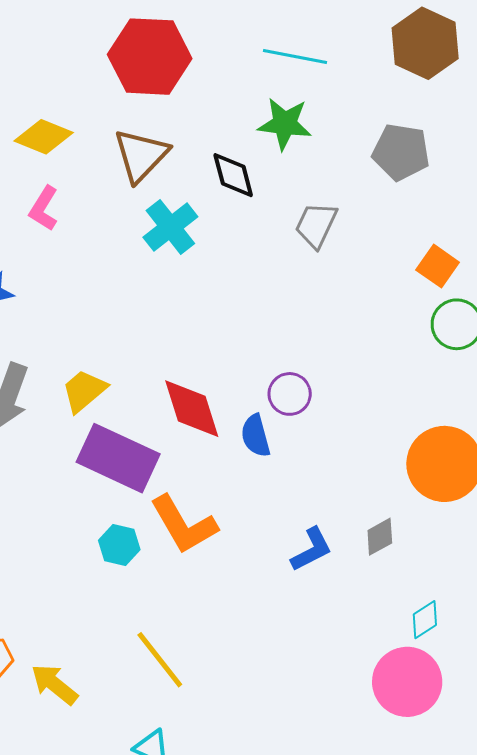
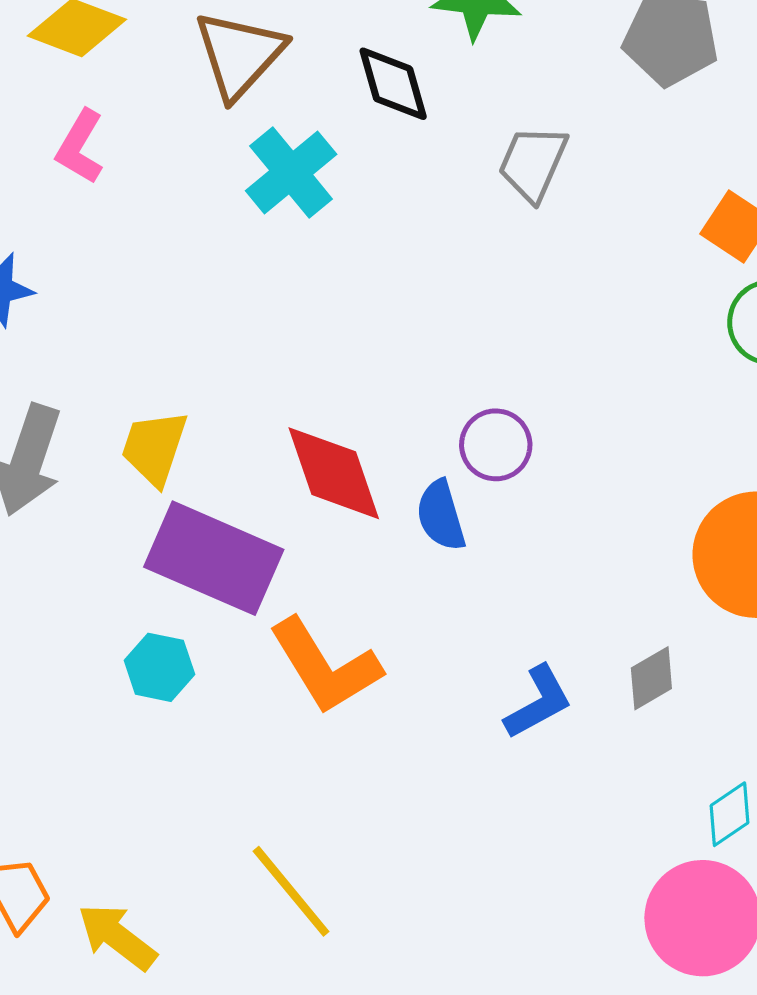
yellow trapezoid: (84, 391) -> (154, 448), turned -30
cyan hexagon: (119, 545) -> (159, 667), moved

